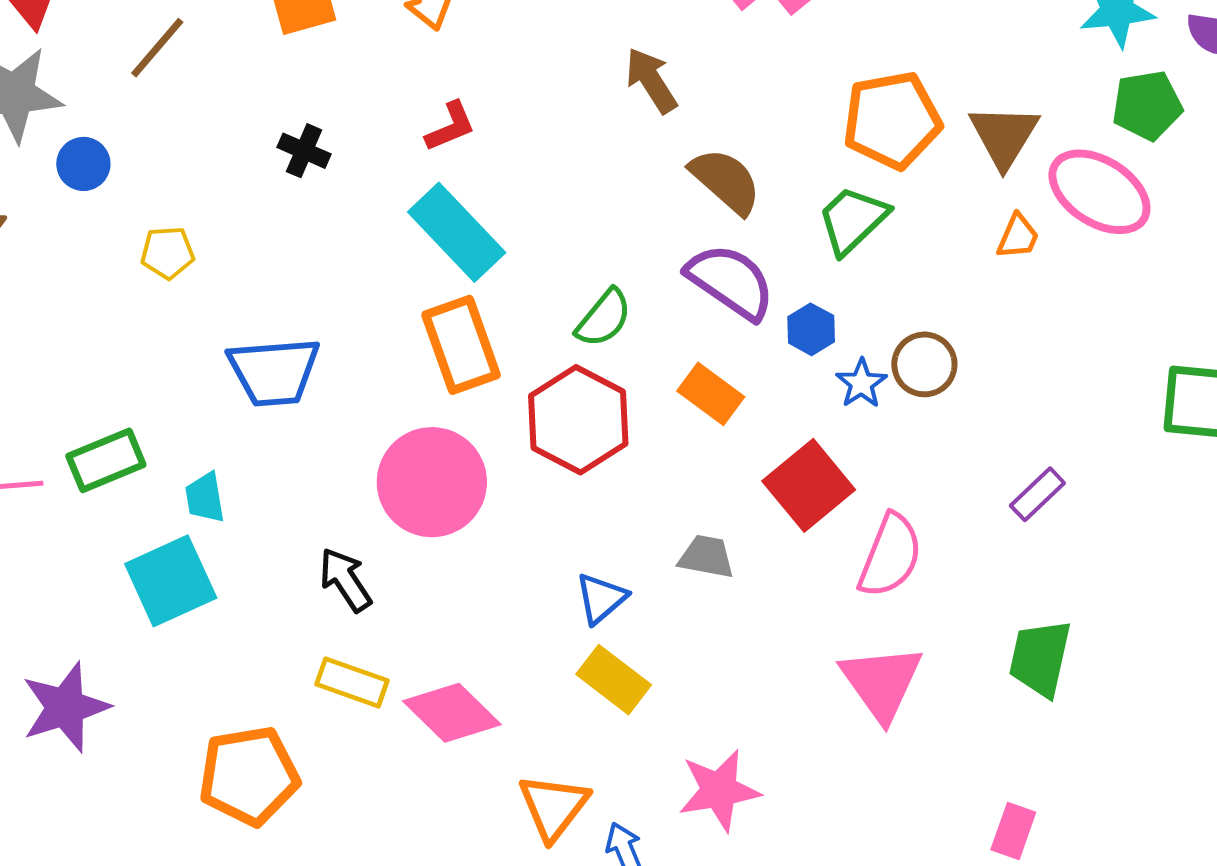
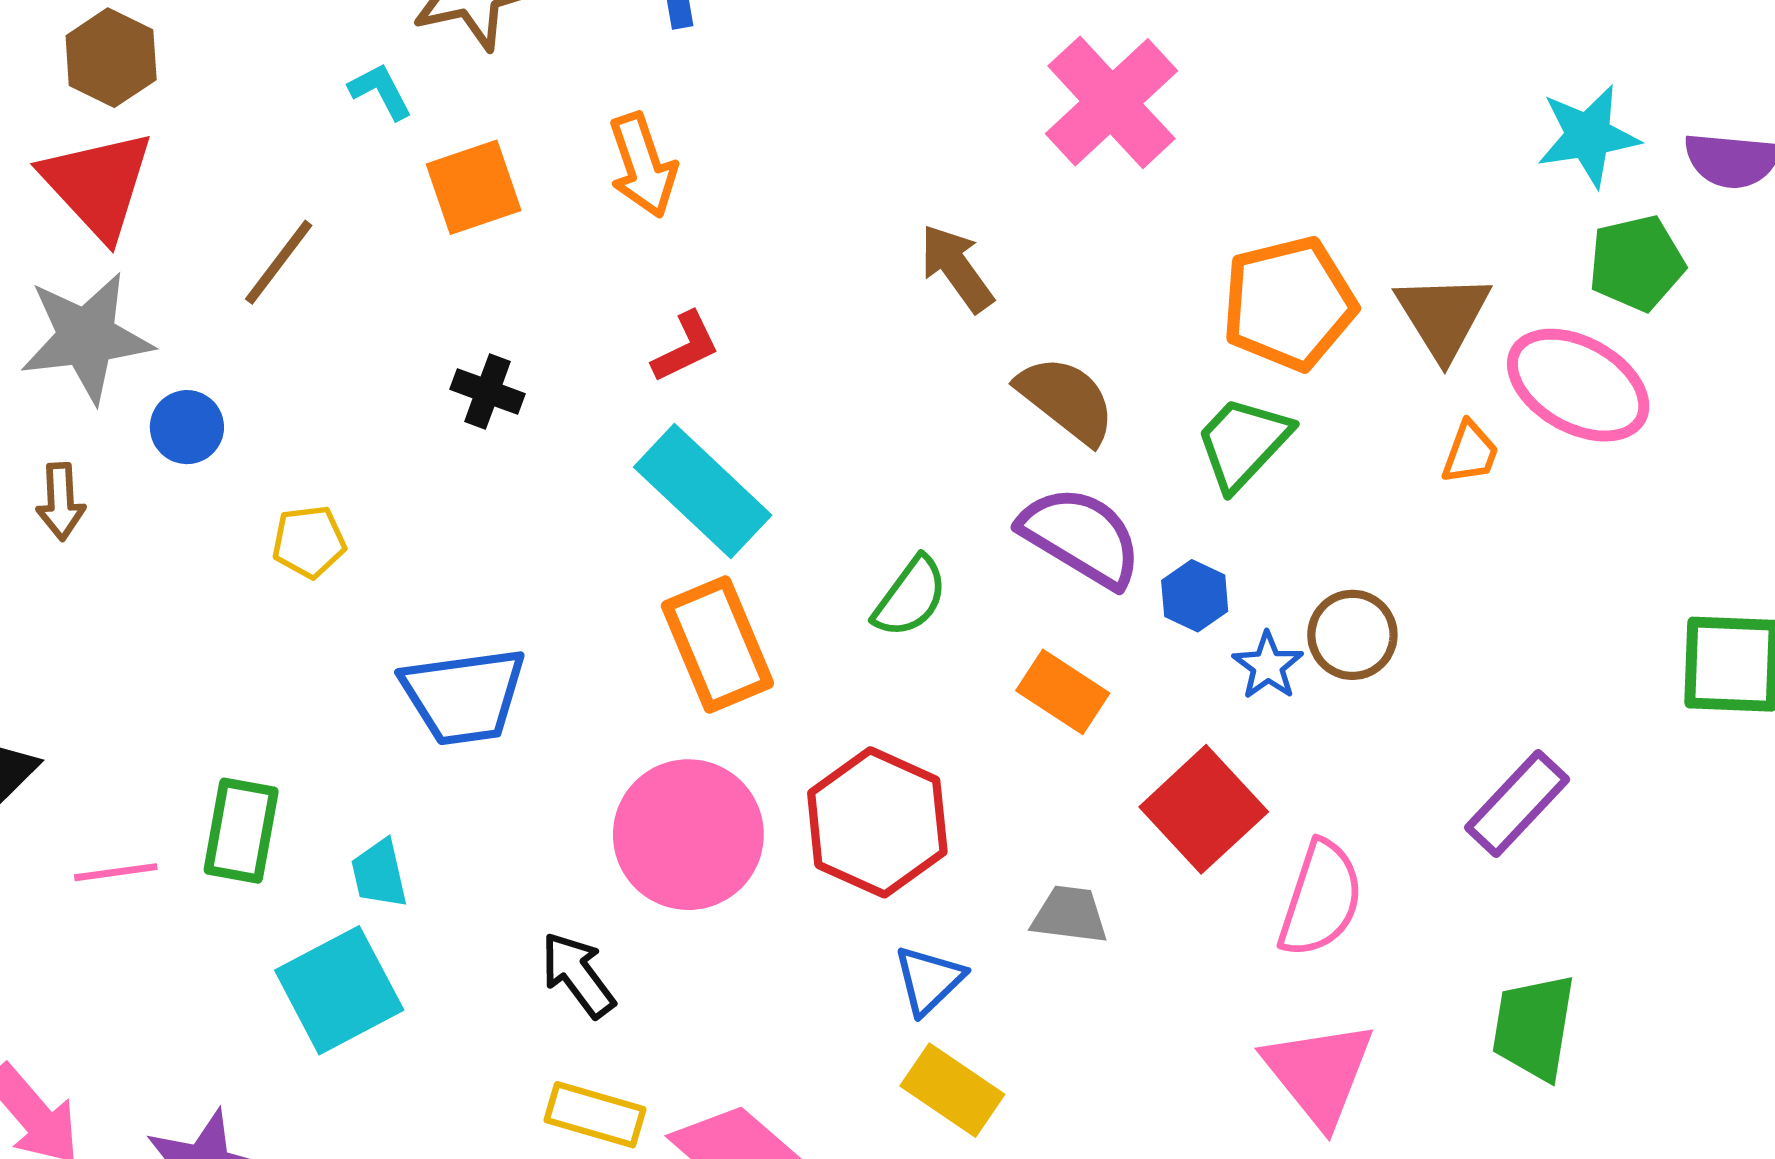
red hexagon: (578, 420) -> (877, 822), moved
green rectangle: (106, 460) -> (241, 831), turned -54
purple rectangle: (1037, 494) -> (1517, 803), size x1.4

